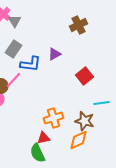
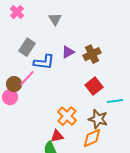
gray triangle: (14, 21) -> (55, 19), moved
brown cross: (78, 25) -> (92, 54), moved
red square: (84, 76) -> (94, 86), moved
orange cross: (54, 118) -> (67, 116), turned -30

